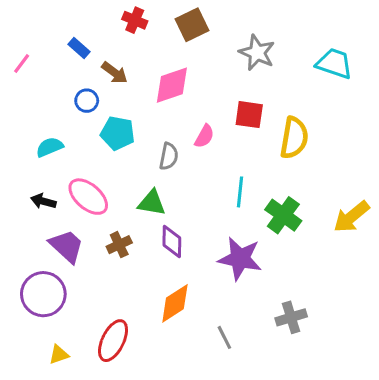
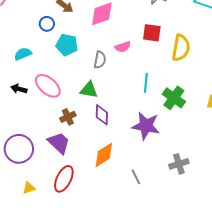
pink semicircle: (204, 136) -> (123, 47), turned 42
purple trapezoid: (67, 246) -> (59, 143), moved

